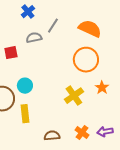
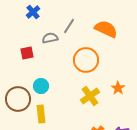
blue cross: (28, 12) -> (33, 12), moved
orange circle: (86, 60) -> (86, 60), moved

